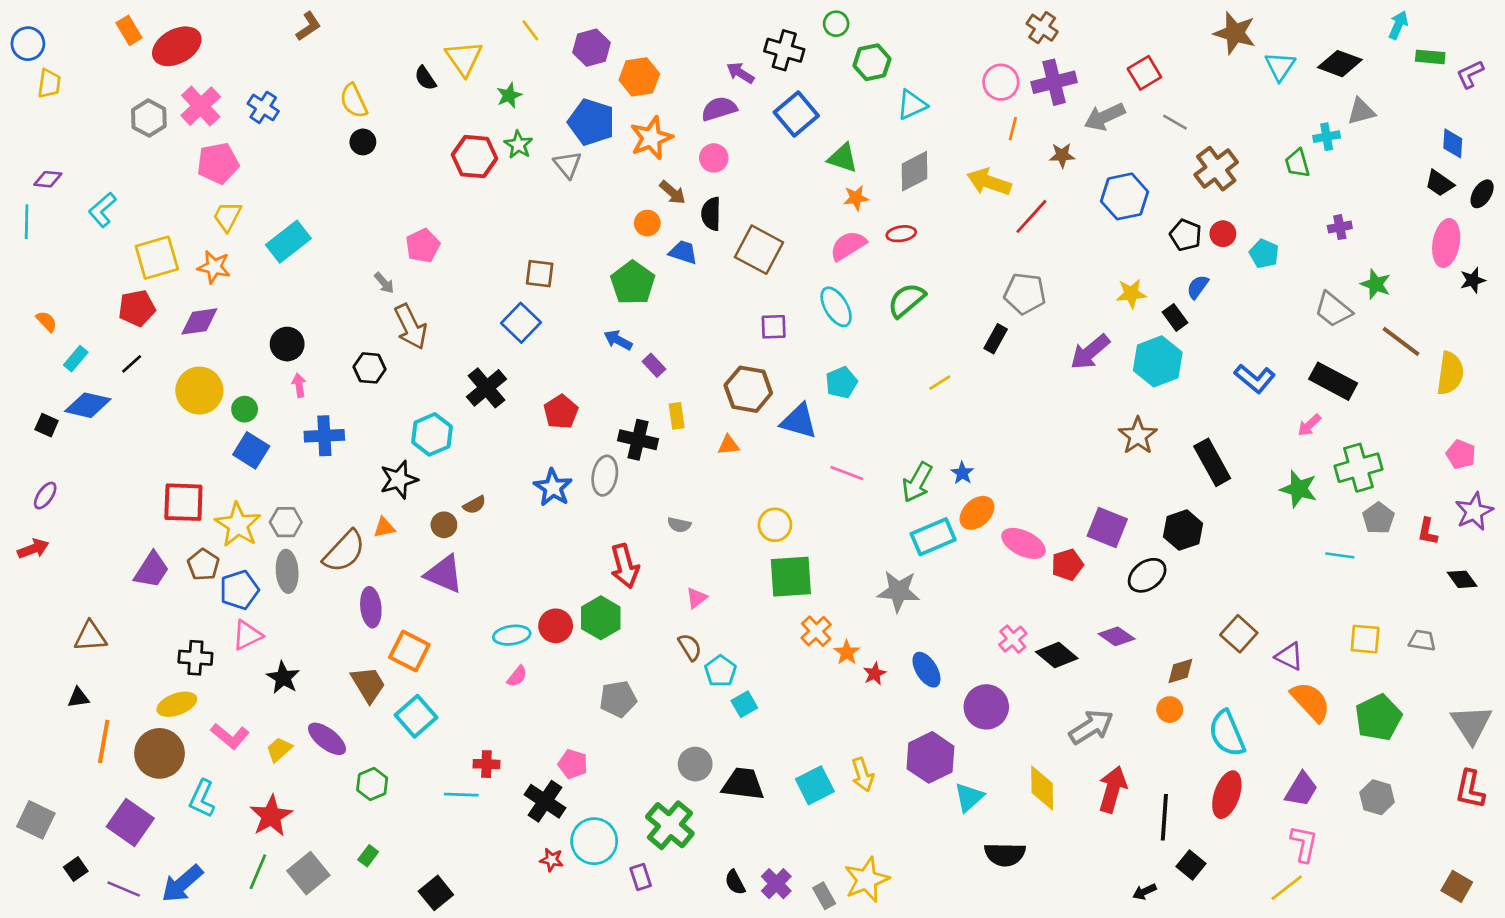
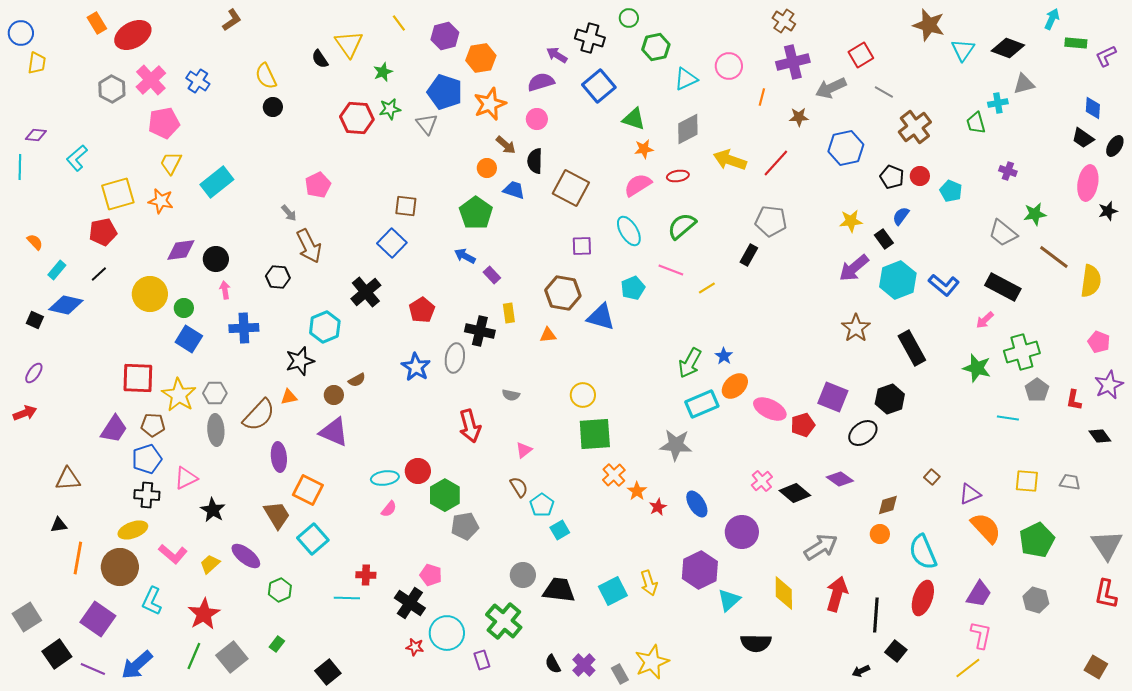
pink circle: (1001, 82) -> (729, 66), moved
green star: (518, 145) -> (390, 109), turned 30
yellow arrow: (989, 182) -> (730, 160), moved
purple cross: (1340, 227) -> (1008, 171), turned 30
green star: (1376, 284) -> (1035, 214), turned -30
purple diamond: (199, 321) -> (181, 250), moved
purple arrow: (1090, 352) -> (854, 268), moved
cyan hexagon: (1158, 361) -> (898, 280), moved
pink line: (847, 473) -> (671, 270), moved
brown pentagon: (203, 565) -> (153, 425), turned -30
blue pentagon: (239, 590) -> (147, 459), moved
green hexagon: (601, 618) -> (445, 495), moved
brown square: (1239, 634) -> (932, 477), size x0.6
purple triangle: (1289, 656) -> (970, 494), turned -50
gray square: (36, 820) -> (27, 617), turned 32
black square: (76, 869) -> (57, 654), size x1.6

